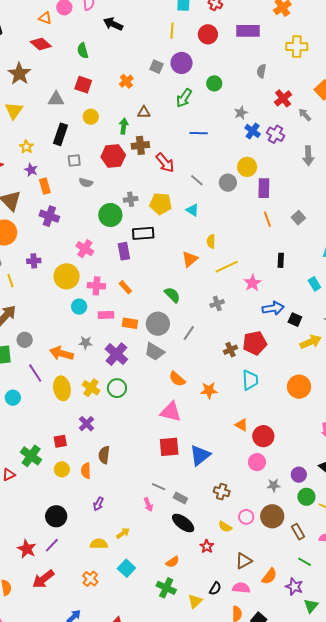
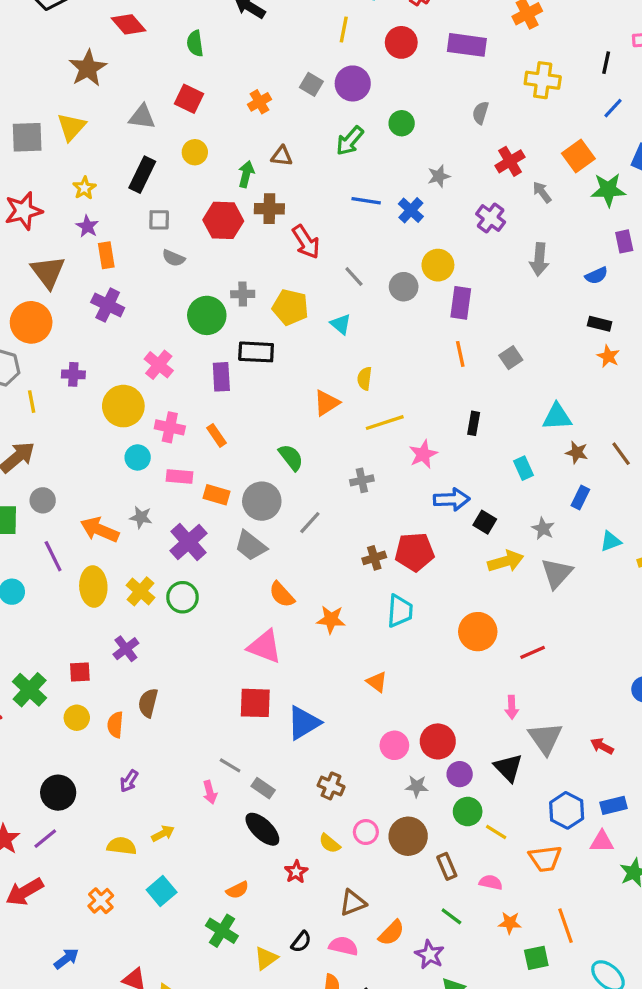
blue cross: (253, 131) -> (411, 210), moved
red circle: (263, 436) -> (438, 741), moved

